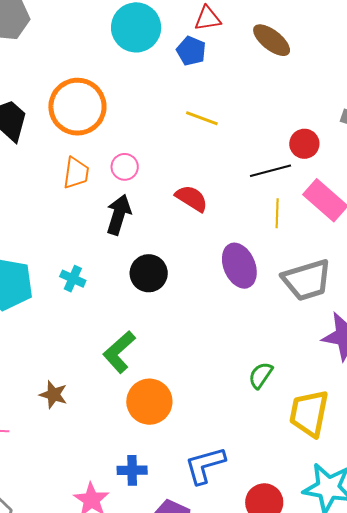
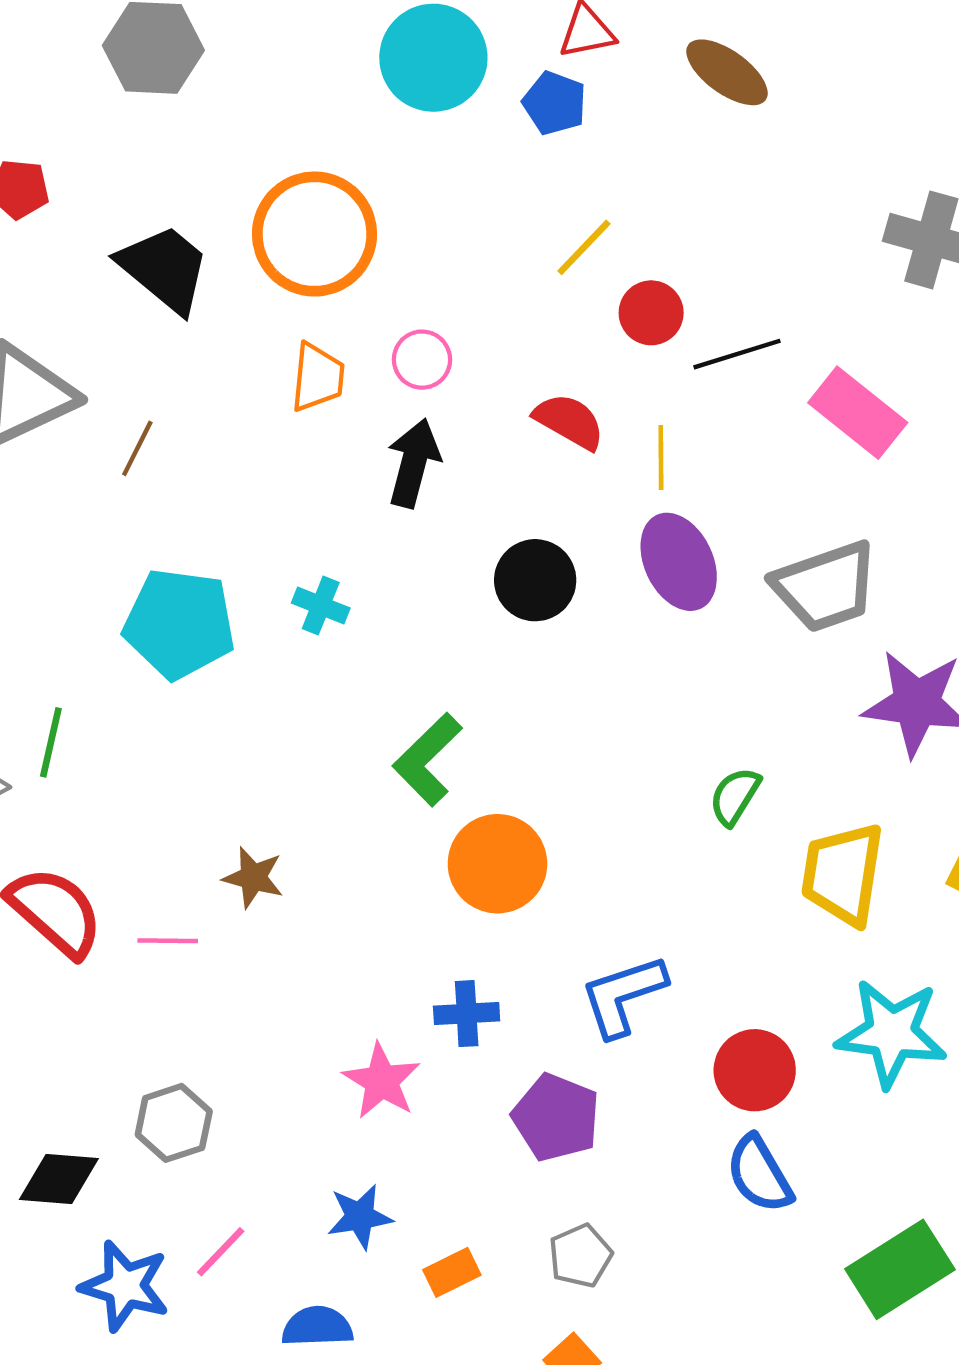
yellow line: (202, 118) -> (584, 247), turned -64
red circle: (304, 144) -> (651, 313), moved
yellow line: (277, 213) -> (661, 457), moved
black circle: (149, 273) -> (535, 580), moved
brown star: (53, 395) -> (253, 878), moved

